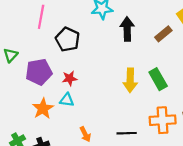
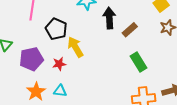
brown rectangle: (163, 34) -> (130, 30), moved
yellow arrow: (130, 80) -> (75, 47), moved, turned 150
cyan triangle: (67, 100) -> (60, 91), moved

